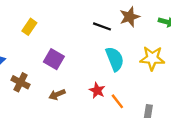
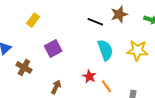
purple square: (54, 59) -> (53, 48), turned 30
brown arrow: (57, 94) -> (56, 87), moved, turned 136

